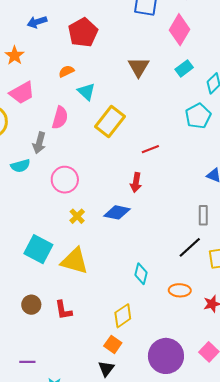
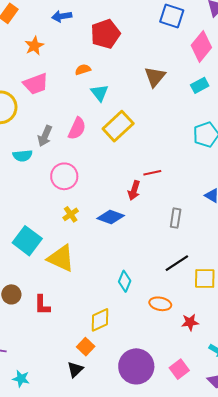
pink semicircle: (60, 118) -> (77, 128), moved
red line: (150, 149) -> (152, 173), moved
gray rectangle: (203, 215) -> (176, 218), moved

